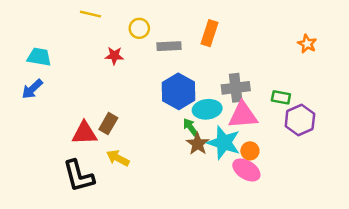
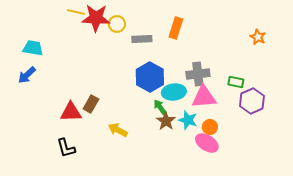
red star: (114, 56) -> (96, 18), moved, size x1.8
cyan star: (224, 143) -> (188, 120), size x0.7
yellow arrow: (118, 158) -> (118, 130), moved
black L-shape: (79, 176) -> (66, 148), size x0.7

